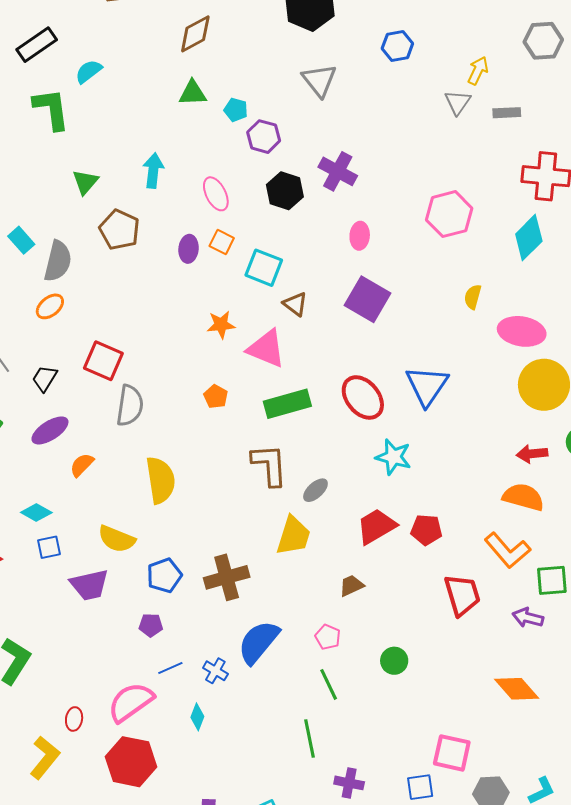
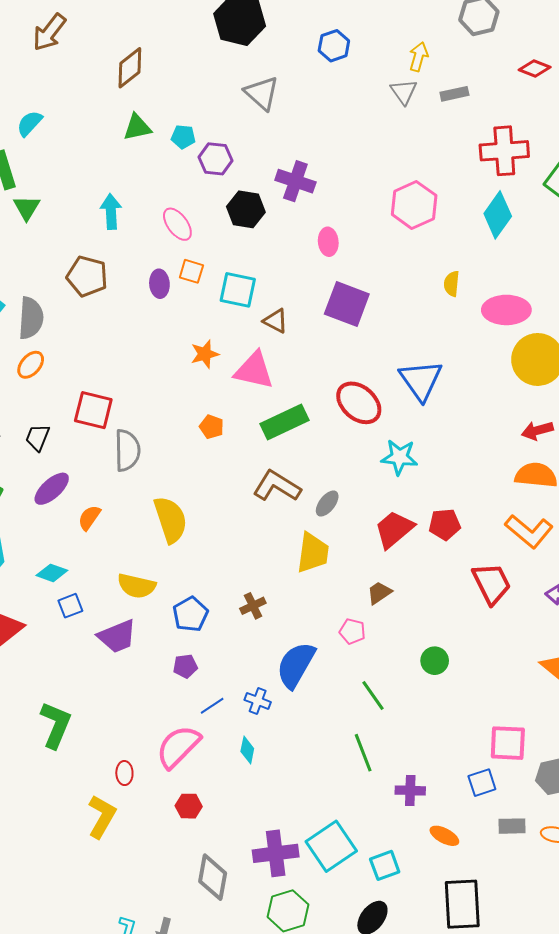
green triangle: (85, 182) -> (27, 208), moved
brown L-shape: (269, 465) -> (277, 486), turned -45
brown cross: (227, 577) -> (253, 606), size x0.6
pink pentagon: (328, 637) -> (352, 631), moved
red hexagon: (131, 762) -> (189, 806), size x0.5

